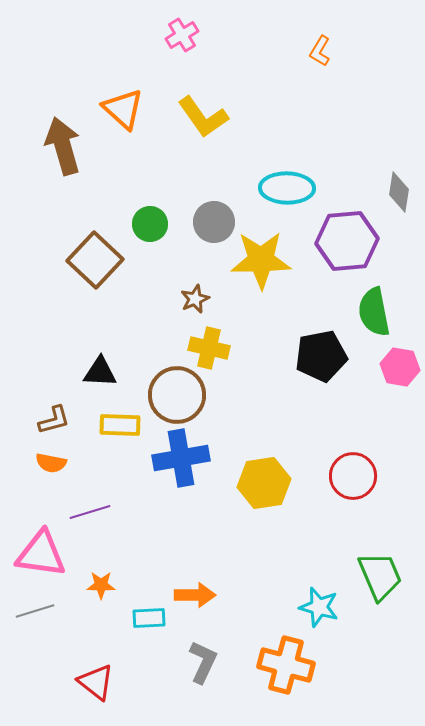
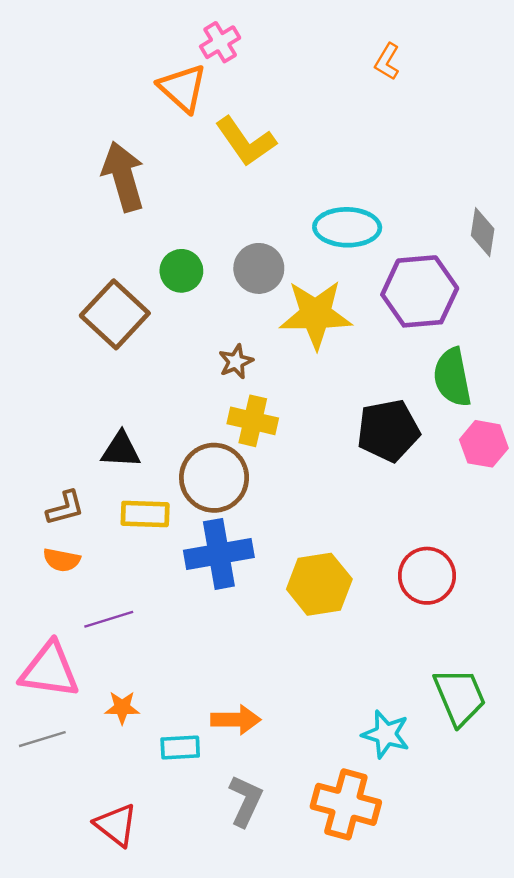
orange triangle: (123, 109) -> (183, 88), moved
brown arrow: (63, 146) -> (123, 176), moved

